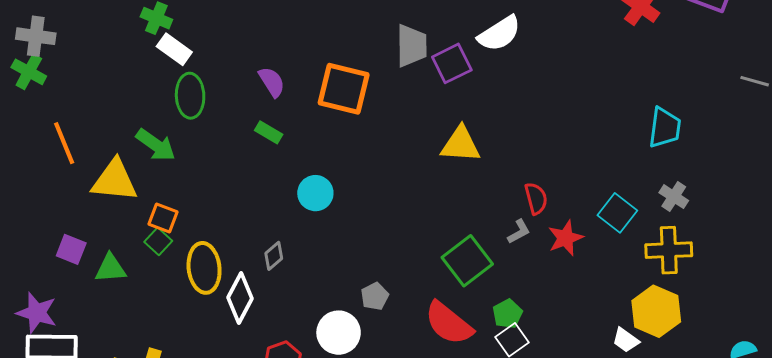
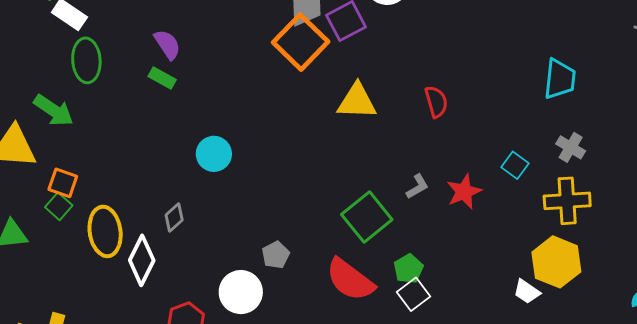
orange square: (344, 89) -> (301, 42), moved, turned 32
green rectangle: (269, 132) -> (162, 78), moved
red semicircle: (536, 198) -> (436, 102), moved
cyan square: (617, 213) -> (515, 165), size x0.7

